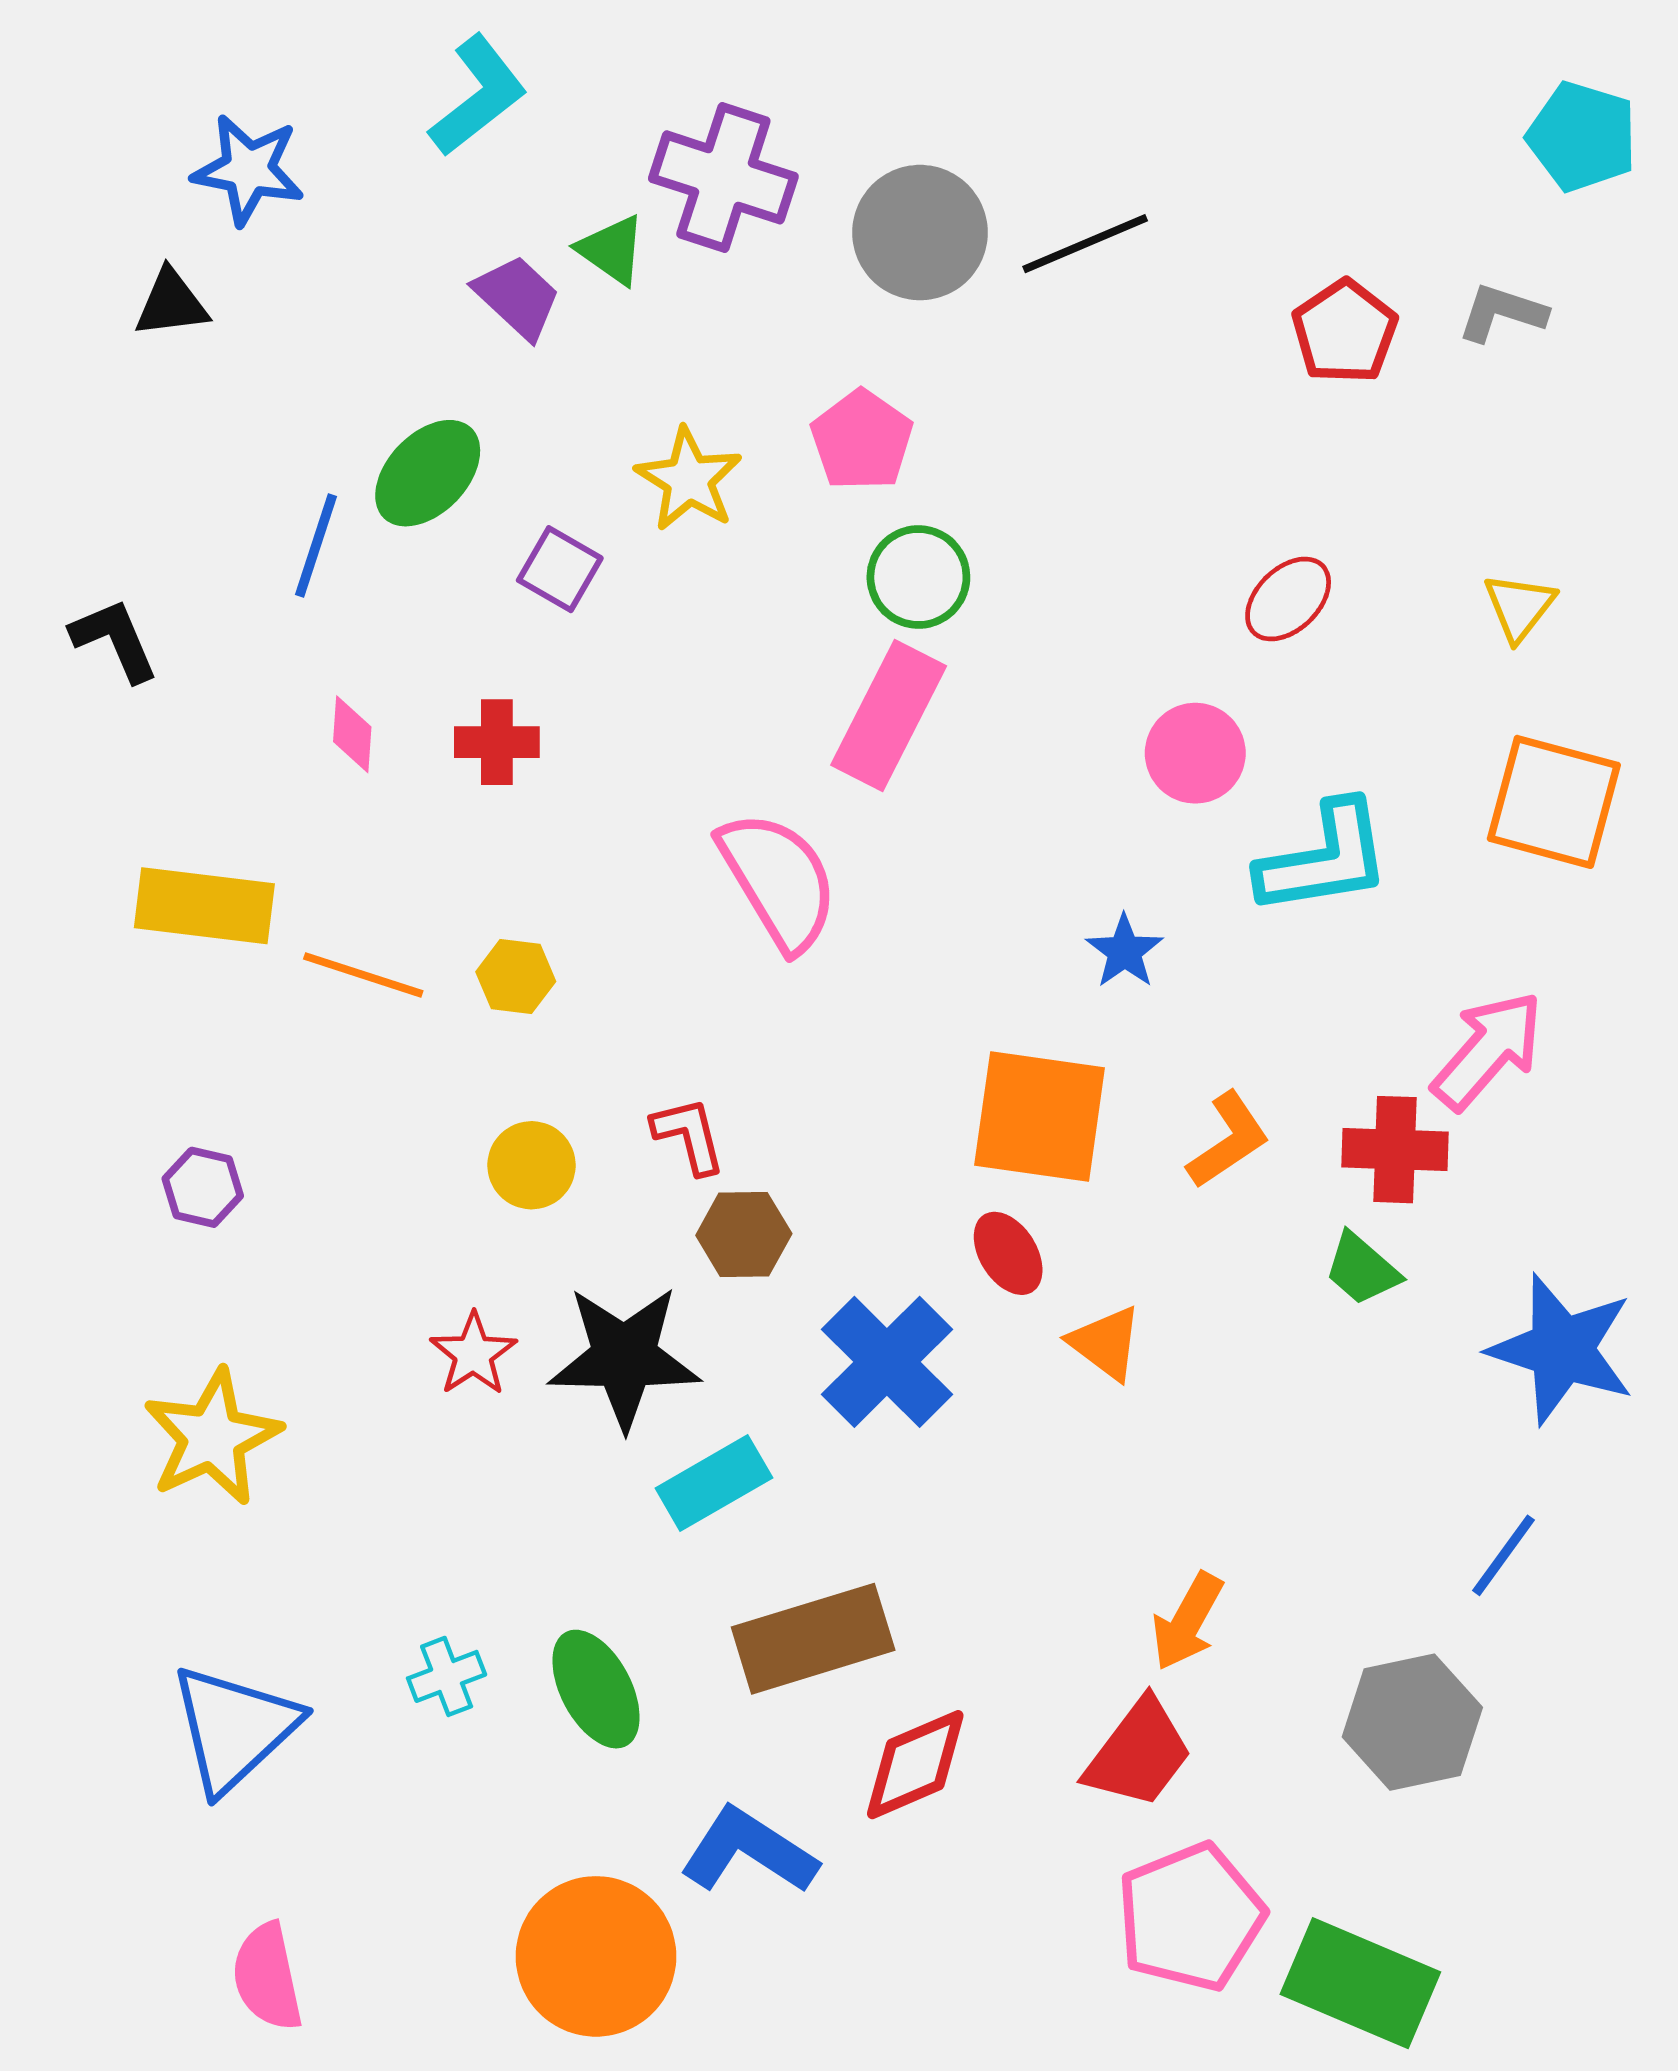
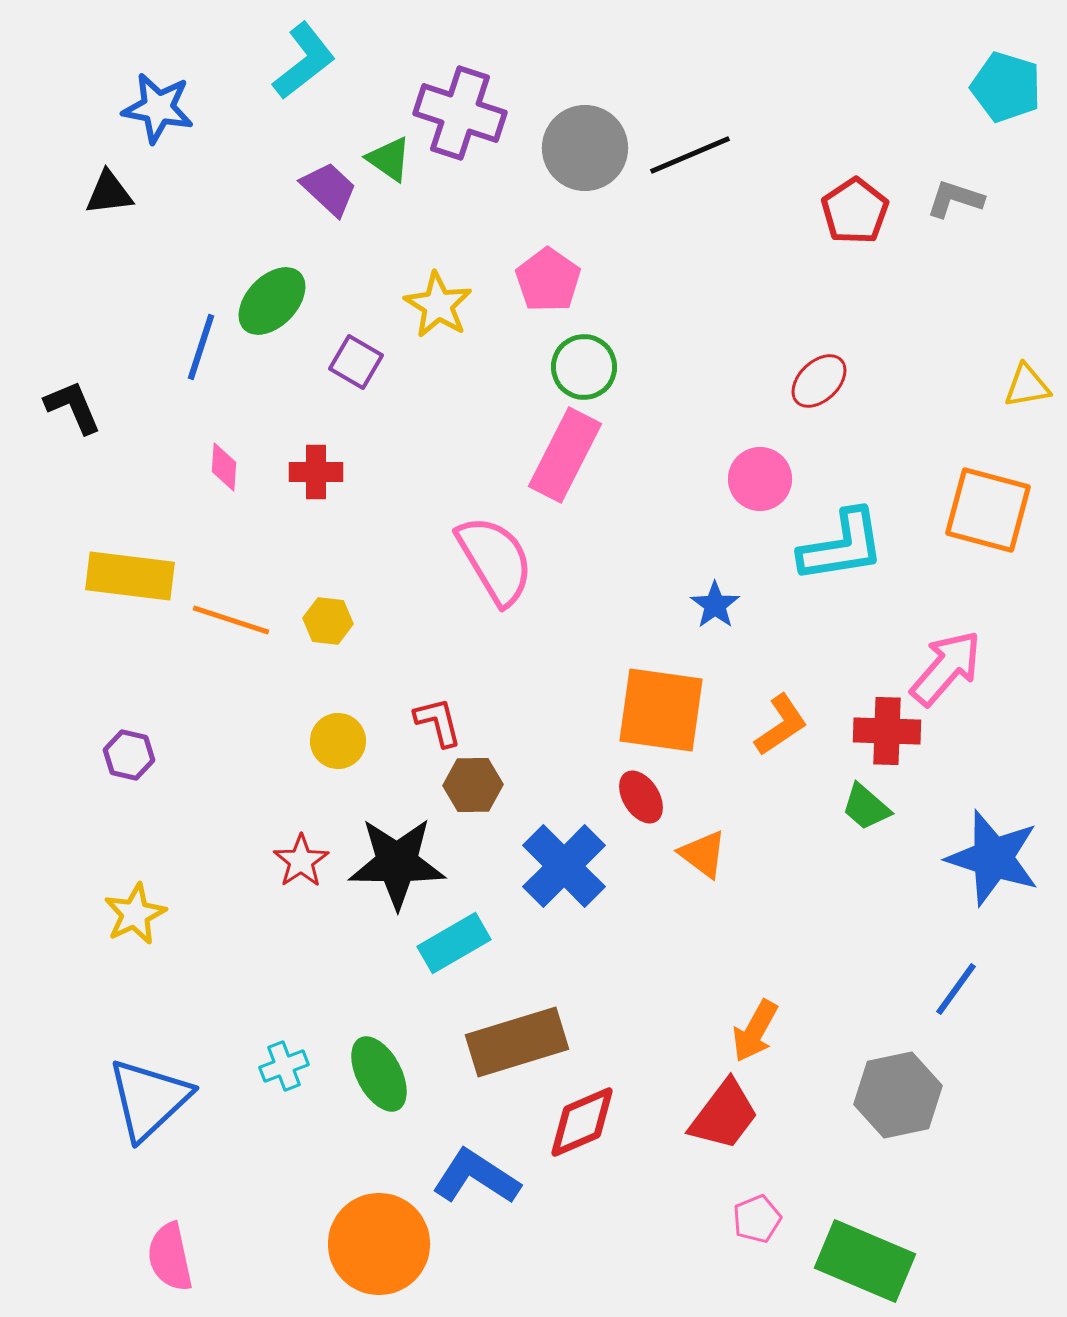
yellow triangle: (1519, 607) -> (1027, 386), moved, turned 42
yellow star: (212, 1437) -> (135, 914), size x0.7
pink pentagon: (1191, 1917) -> (757, 1219), size x0.5

